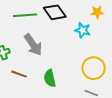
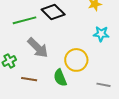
cyan star: (83, 30) -> (101, 34), moved
yellow circle: (94, 68) -> (76, 60), moved

